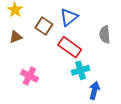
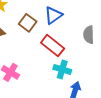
cyan cross: (81, 70) -> (62, 69), turned 30

